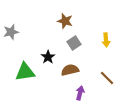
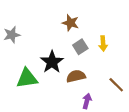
yellow arrow: (106, 40) -> (103, 43), moved
black star: (48, 57) -> (52, 62), size x1.5

